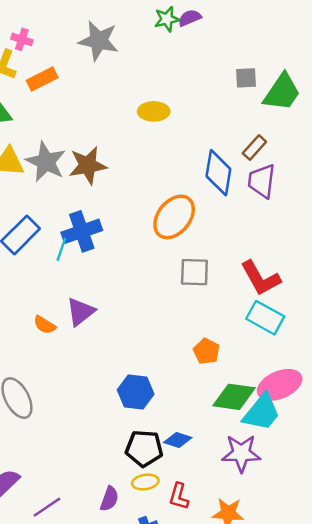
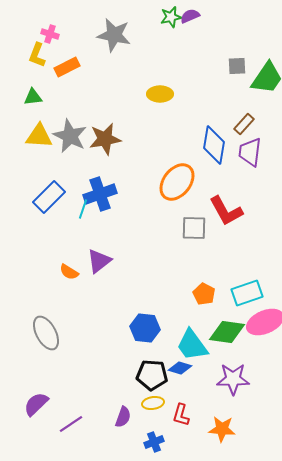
red L-shape: (260, 278) -> (226, 211), moved
cyan rectangle: (265, 318) -> (247, 293), moved, turned -48
cyan trapezoid: (262, 412) -> (192, 345), moved, turned 105

